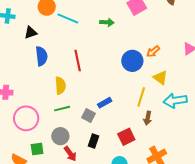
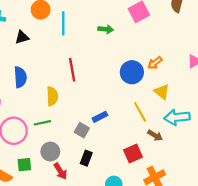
cyan line: (68, 19) -> (63, 23), turned 65
blue semicircle: (41, 56) -> (20, 77), moved
yellow line: (141, 97) -> (140, 112), turned -48
green line: (62, 109) -> (42, 123), moved
brown arrow: (148, 118) -> (155, 135), moved, turned -72
red square: (126, 137) -> (133, 153), moved

